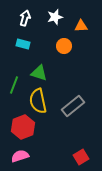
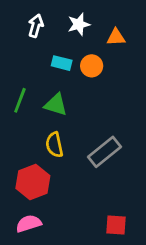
cyan rectangle: (23, 44) -> (62, 63), moved
green line: (14, 85) -> (20, 100), moved
yellow semicircle: (38, 101) -> (54, 145), size x0.7
red square: (81, 157) -> (116, 225), turned 35

